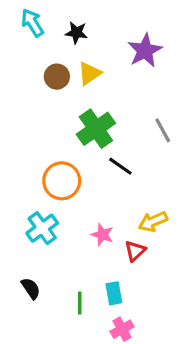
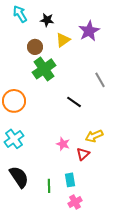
yellow triangle: (89, 73) -> (63, 40), moved
green cross: (96, 129) -> (44, 69), moved
orange circle: (62, 181) -> (14, 101), moved
cyan cross: (42, 228) -> (14, 139), moved
black semicircle: (31, 288) -> (19, 177), size x1.6

